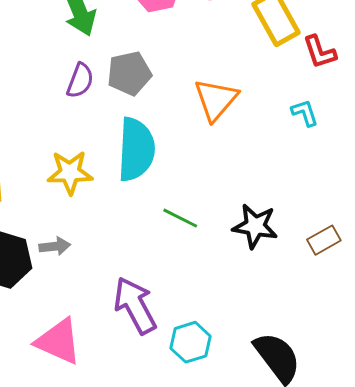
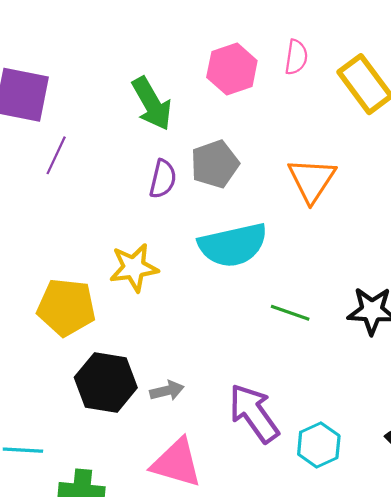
cyan semicircle: (136, 149) -> (233, 245), turned 82
yellow star: (70, 172) -> (134, 268), moved
gray arrow: (55, 246) -> (167, 391), moved

